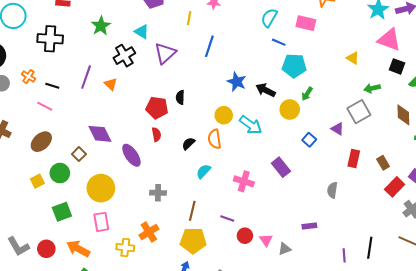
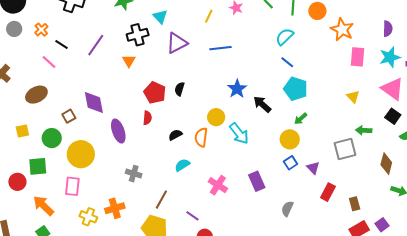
pink rectangle: (306, 23) -> (358, 57), moved, turned 66
blue line: (209, 46) -> (220, 48), turned 50
orange triangle: (111, 84) -> (129, 61), moved
yellow circle: (290, 109) -> (290, 139), moved
purple triangle: (337, 129) -> (313, 168), moved
green circle: (60, 173) -> (52, 138), moved
gray semicircle: (332, 190) -> (287, 209), moved
red circle: (46, 249) -> (17, 182), moved

